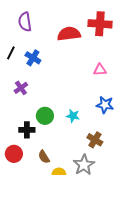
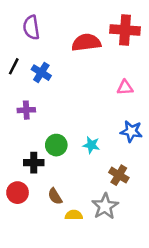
purple cross: (21, 88) -> (26, 110), turned 32

